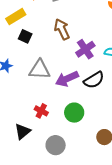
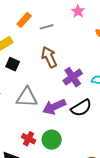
green circle: (74, 113) -> (52, 140), moved

